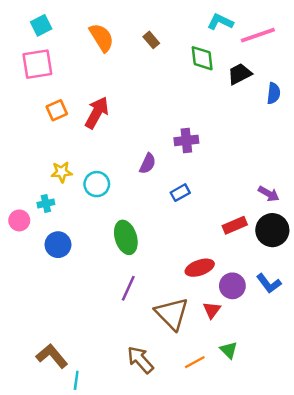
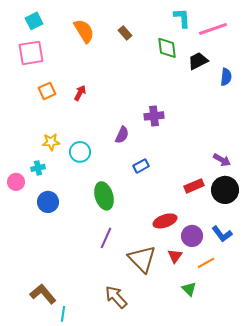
cyan L-shape: (220, 22) -> (182, 18), turned 60
red arrow: (97, 113) -> (80, 93), size x0.6
blue rectangle: (180, 193) -> (141, 166), moved
orange line: (195, 362) -> (206, 263), moved

